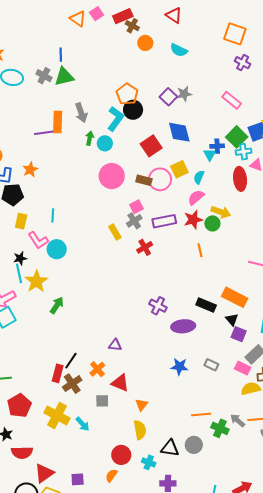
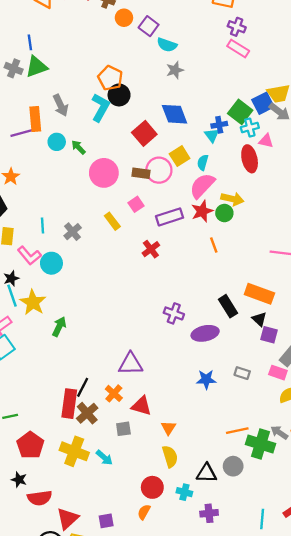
cyan semicircle: (179, 50) -> (167, 45), moved
purple square: (168, 97) -> (149, 26), moved
pink rectangle: (232, 100) -> (238, 49), moved
green arrow: (90, 138) -> (78, 147), moved, turned -48
cyan circle: (105, 143) -> (57, 142), moved
pink semicircle: (196, 197) -> (202, 186), size x1.4
gray cross: (134, 221) -> (73, 232), moved
yellow rectangle: (115, 232) -> (112, 221), moved
black rectangle: (206, 305) -> (228, 306), turned 42
purple triangle: (115, 345) -> (131, 364), size x1.6
red rectangle: (58, 373) -> (69, 404), size x1.4
green cross: (220, 428) -> (260, 444), size x1.4

